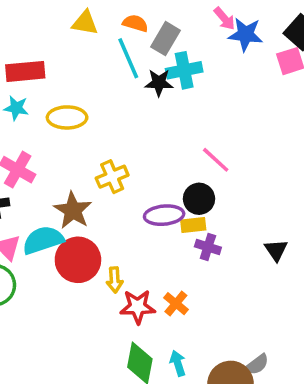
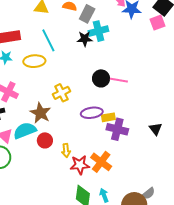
cyan line: (128, 58) -> (48, 40), moved
pink line: (216, 160) -> (119, 80), turned -30
black circle: (199, 199) -> (101, 78), moved
purple cross: (208, 247) -> (117, 129), size x1.5
red circle: (78, 260) -> (45, 140), size x0.6
orange cross: (176, 304) -> (101, 162), size x1.5

